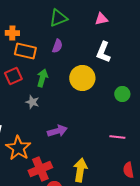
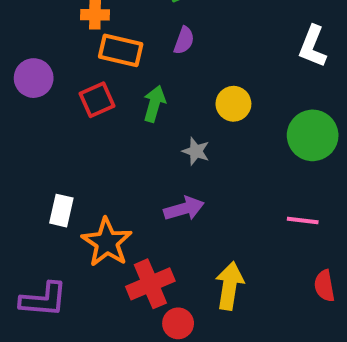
white L-shape: (103, 52) -> (313, 46), moved
yellow circle: (82, 78) -> (233, 104), size x0.7
green circle: (122, 94) -> (313, 135), size x1.6
gray star: (32, 102) -> (196, 151), moved

